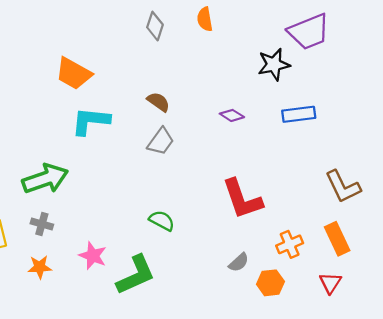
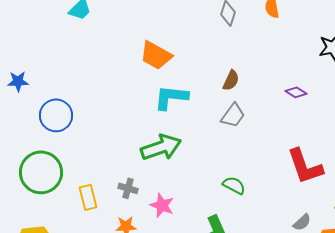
brown semicircle: (158, 102) -> (231, 80), turned 80
green arrow: (45, 179) -> (161, 147), moved
pink star: (93, 256) -> (162, 205), moved

